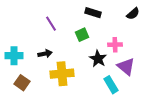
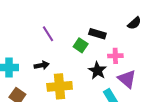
black rectangle: (93, 13) -> (97, 34), moved
green square: (82, 35) -> (81, 45), turned -32

